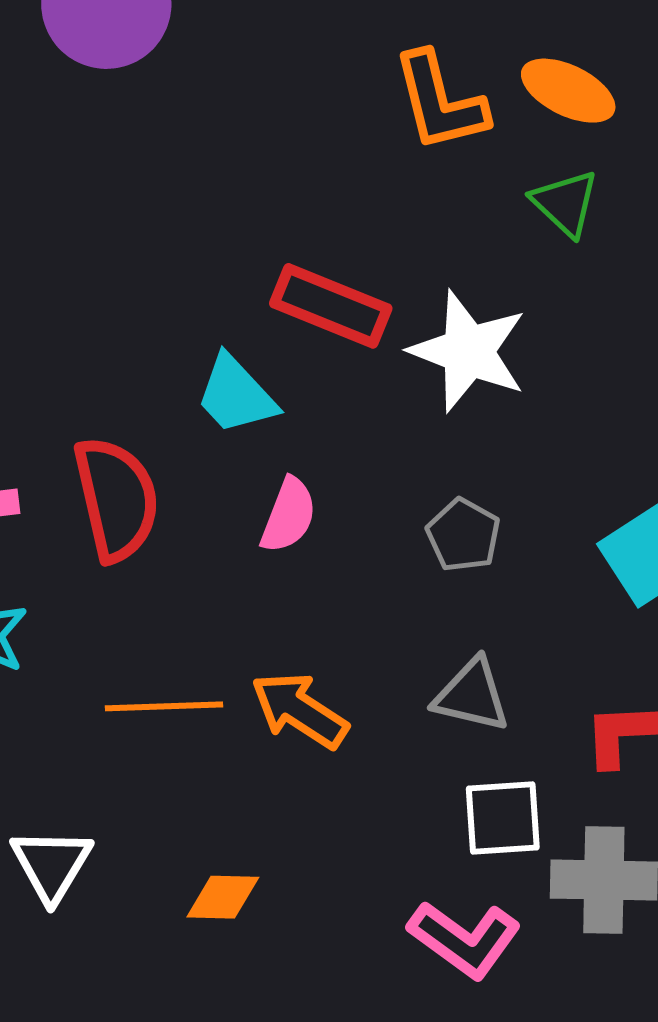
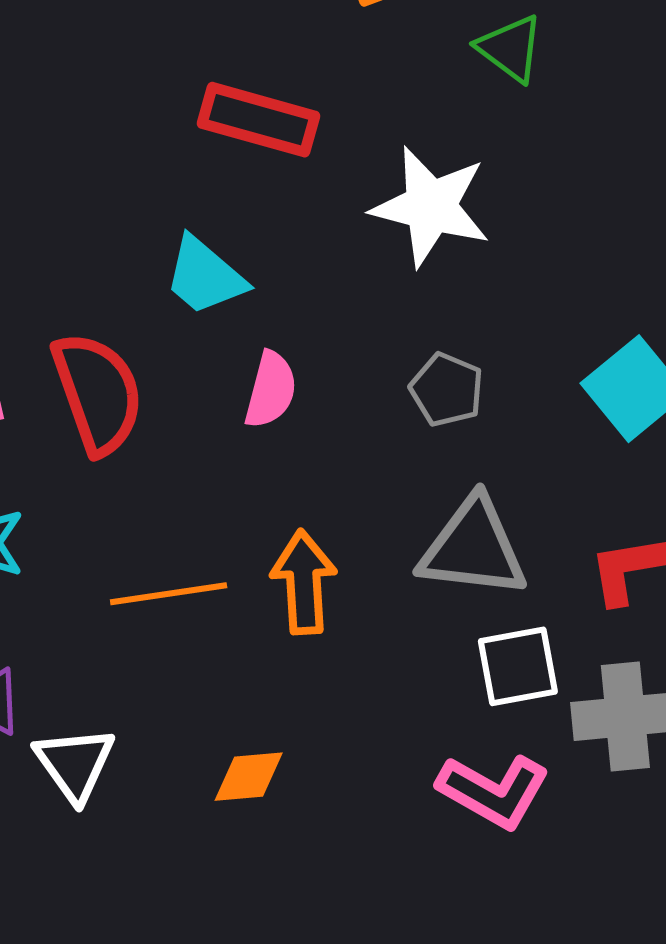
red rectangle: (331, 306) -> (259, 120), moved
gray triangle: (472, 695) -> (473, 548), size x1.4
orange arrow: (300, 710) -> (304, 582), turned 60

